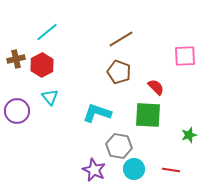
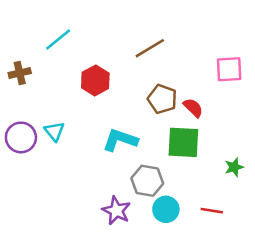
red hexagon: (42, 65) -> (95, 80), moved
brown pentagon: (119, 72) -> (162, 99), moved
cyan triangle: (50, 97) -> (54, 131), moved

